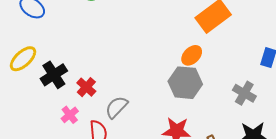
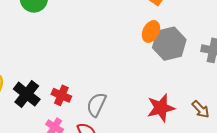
gray hexagon: (185, 83) -> (169, 44), moved

